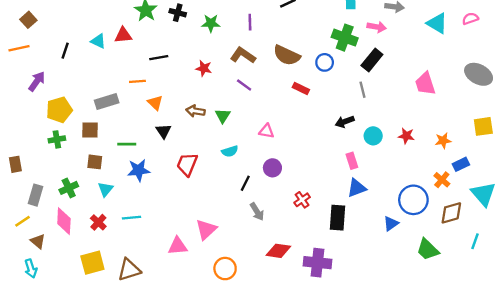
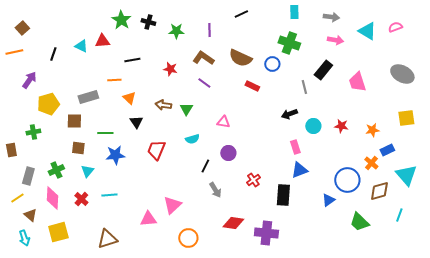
pink arrow: (377, 27) -> (335, 40), moved
black rectangle: (372, 60) -> (323, 70), moved
green cross: (57, 139) -> (33, 132), moved
yellow square: (92, 263) -> (58, 232), moved

